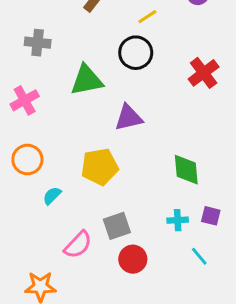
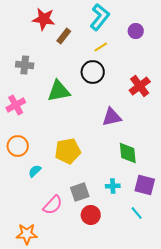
purple triangle: (128, 118) -> (112, 117), moved
purple square: (211, 216) -> (145, 185), size x1.5
cyan cross: (178, 220) -> (113, 186), moved

